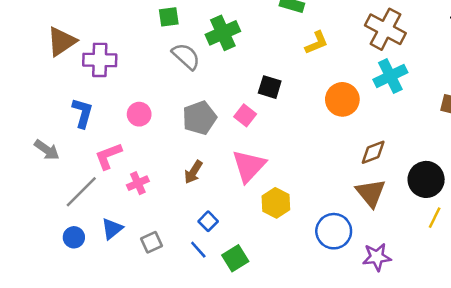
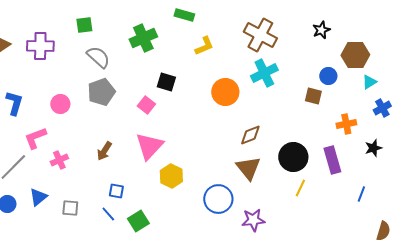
green cross: (223, 33) -> (143, 38), moved
purple cross: (100, 60) -> (40, 46), moved
gray pentagon: (199, 118) -> (101, 92), moved
blue square: (208, 221) -> (116, 191), turned -35
gray square: (151, 242) -> (70, 208), turned 30

